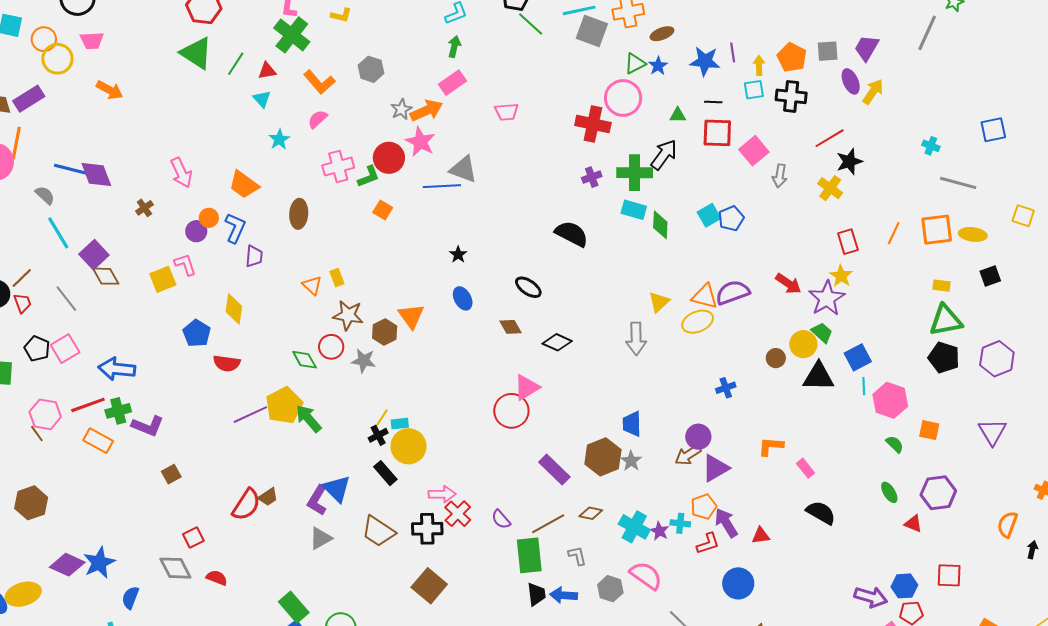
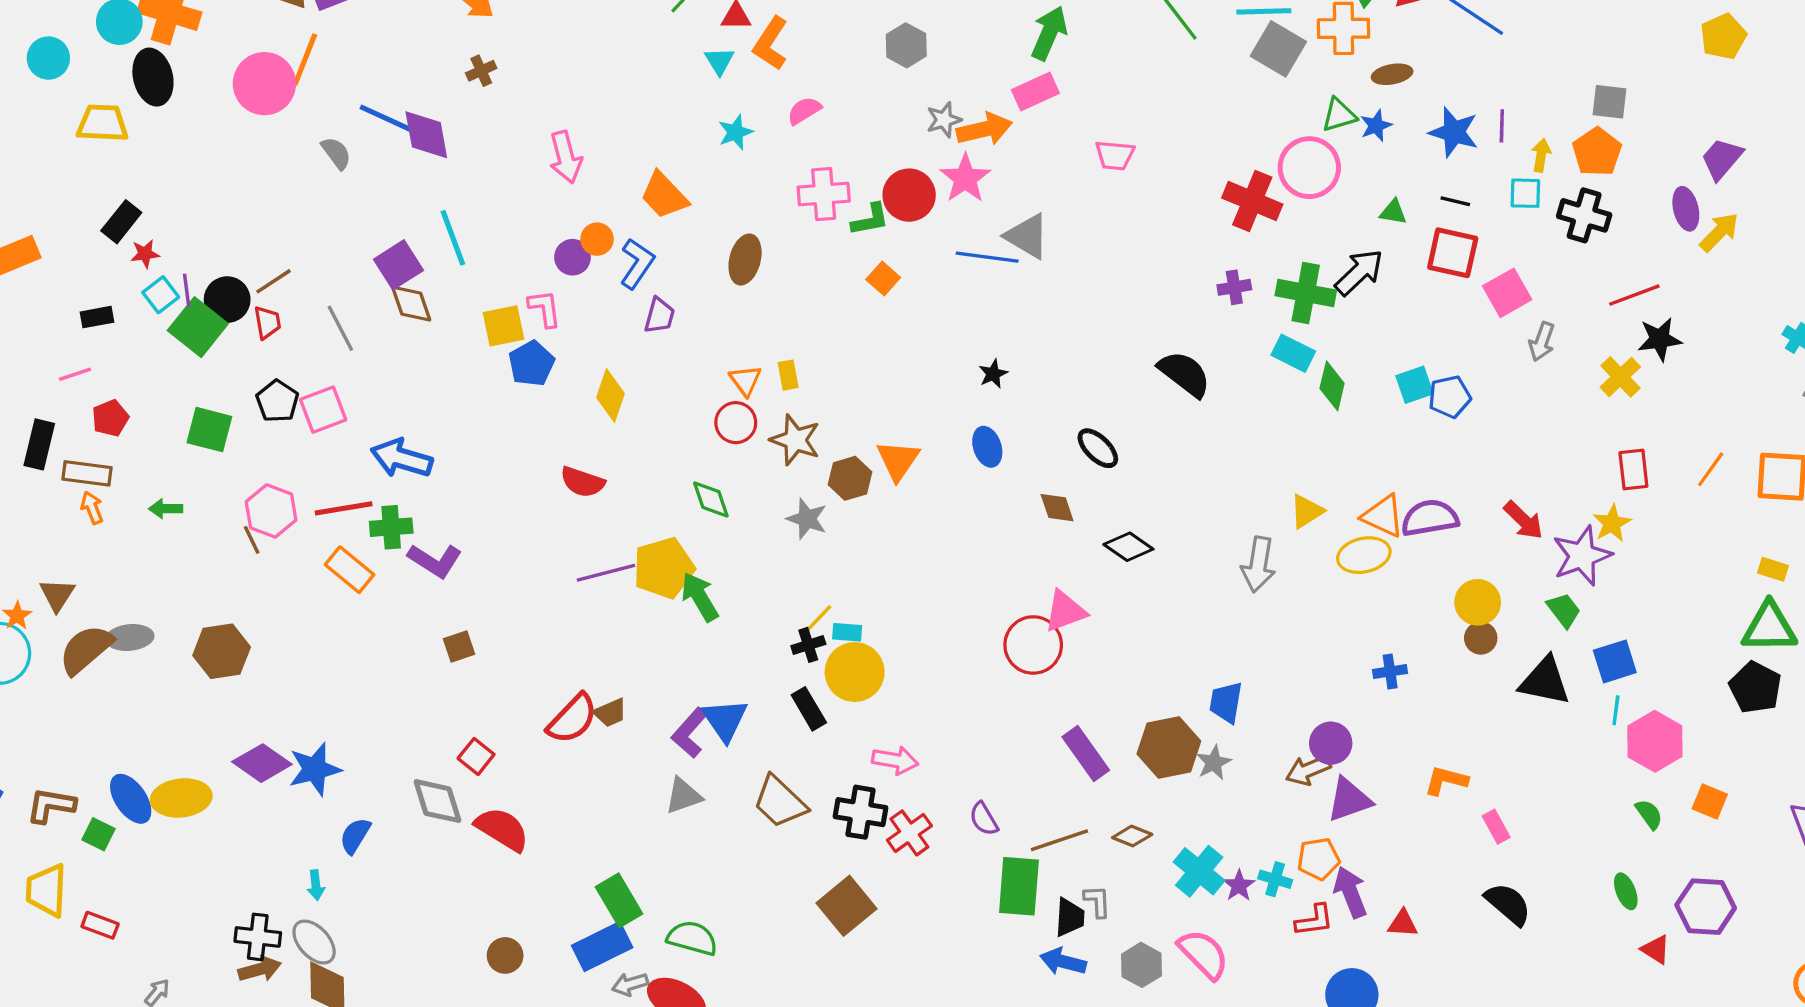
green arrow: (454, 47) -> (1049, 33), size x1.5
gray square: (828, 51) -> (1610, 102), moved
orange L-shape: (319, 82) -> (771, 43), moved, turned 64
brown cross: (144, 208) -> (481, 71), moved
cyan line: (58, 233) -> (453, 238), moved
blue pentagon: (197, 333) -> (531, 364), moved
yellow circle: (803, 344) -> (1478, 602), moved
red circle: (331, 347) -> (736, 423), moved
red cross: (458, 514) -> (909, 833), moved
red square: (193, 537) -> (476, 756), turned -35
red semicircle: (217, 578) -> (502, 829), size x1.6
black trapezoid: (536, 594) -> (1070, 917), moved

